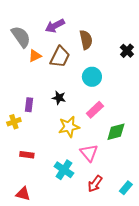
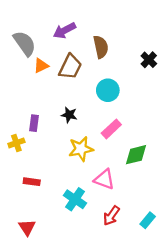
pink triangle: (89, 153) -> (104, 179), turned -30
red triangle: (23, 194) -> (27, 227), turned 42

